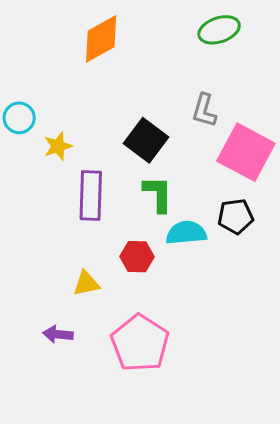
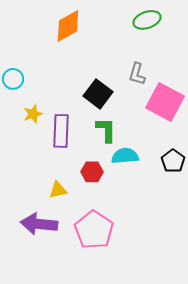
yellow star: (58, 146) -> (33, 114), moved
black pentagon: (235, 216) -> (173, 161), moved, turned -30
purple arrow: (58, 334) -> (39, 224), size x1.8

